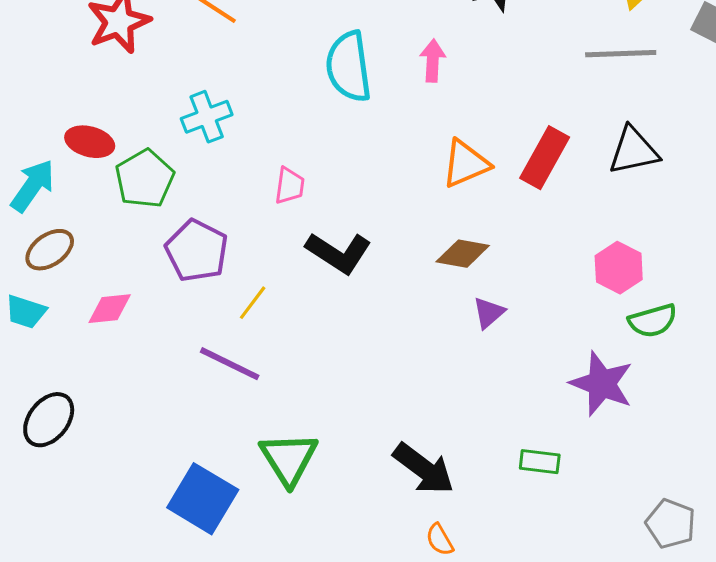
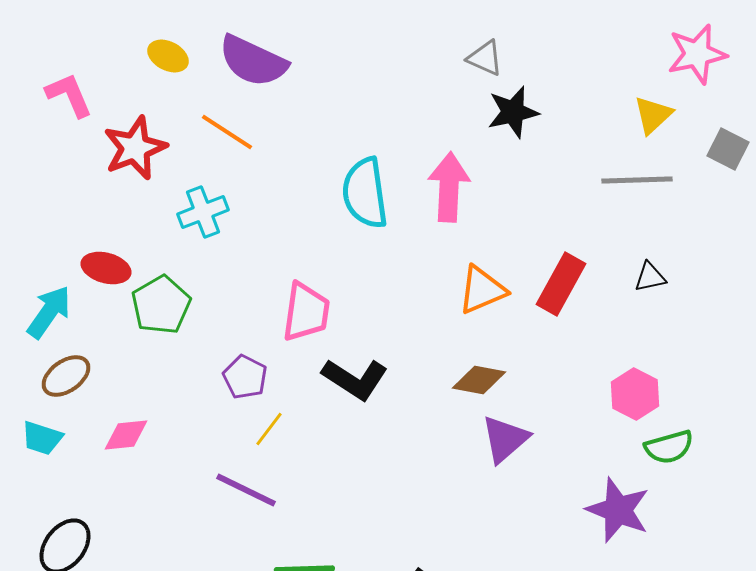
pink arrow: (433, 61) -> (449, 187), size x1.6
cyan cross: (207, 117) -> (203, 212), moved
black triangle: (634, 151) -> (650, 277), size x0.6
pink trapezoid: (290, 186) -> (306, 312), size x1.6
purple pentagon: (197, 251) -> (245, 377), moved, size x0.7
purple triangle: (489, 313) -> (505, 439), size x1.5

